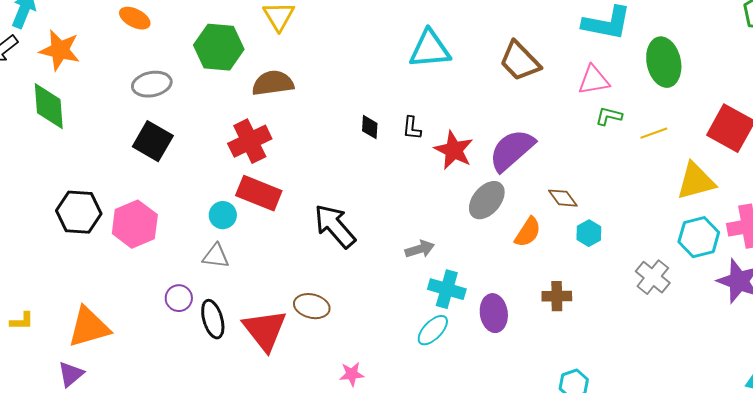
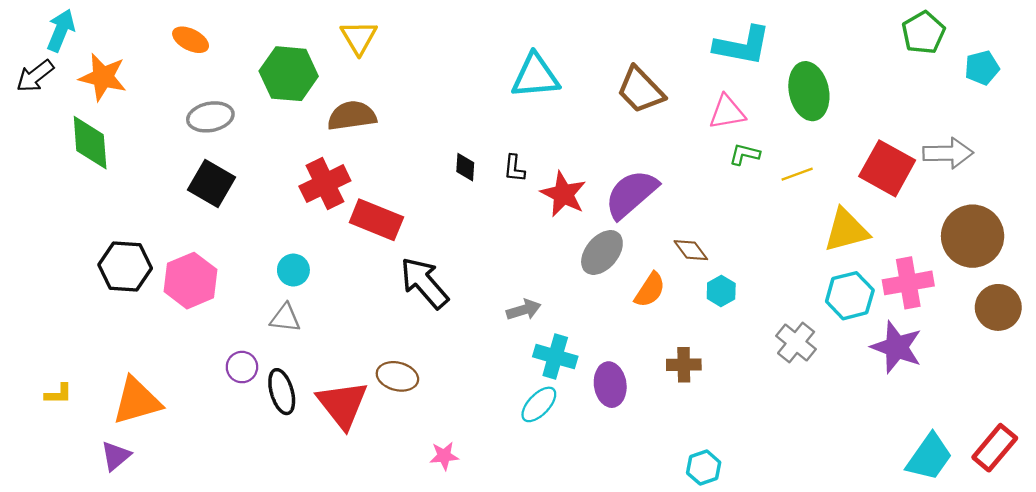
red rectangle: (259, 193) -> (376, 220), moved

